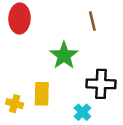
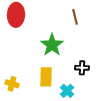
black cross: (101, 84) -> (82, 68), size x0.6
yellow rectangle: (42, 94) -> (46, 77), moved

